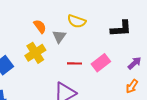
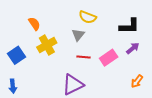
orange semicircle: (40, 26) -> (34, 24), moved
gray triangle: (59, 36) -> (78, 35), moved
purple arrow: (135, 63) -> (133, 48), moved

